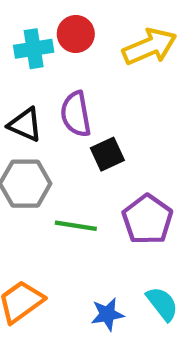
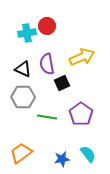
yellow arrow: (150, 47) -> (82, 57), moved

